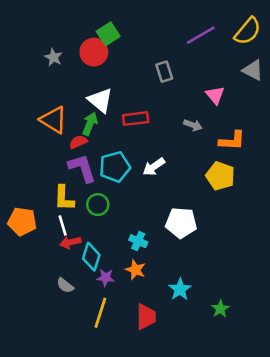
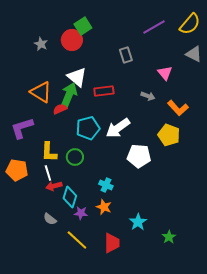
green arrow: (90, 124) -> (69, 95), size x1.4
orange L-shape: (232, 141) -> (178, 108), turned 45
white arrow: (154, 167) -> (118, 128), size x1.4
purple L-shape: (82, 168) -> (22, 128), moved, turned -90
white pentagon: (181, 223) -> (139, 156), moved
yellow line: (100, 313) -> (77, 240), turned -65

